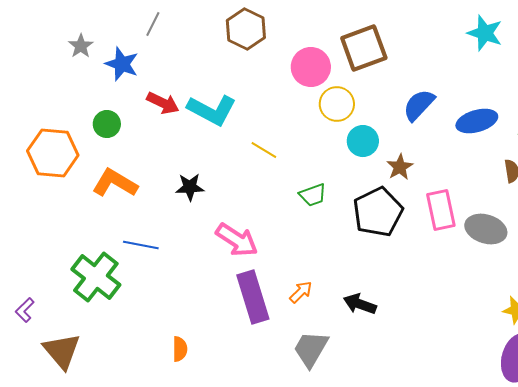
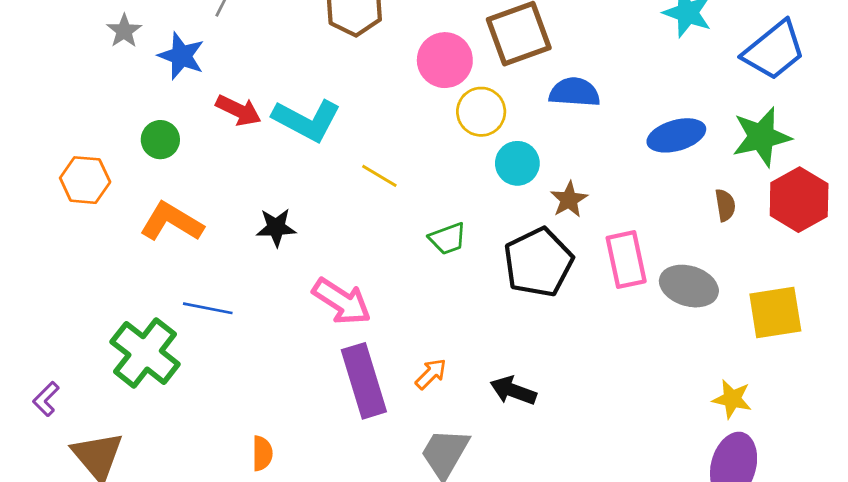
blue semicircle: (419, 105) -> (575, 92), moved, turned 51
orange hexagon: (53, 153) -> (85, 180), size x0.7

